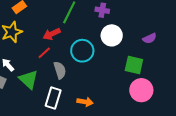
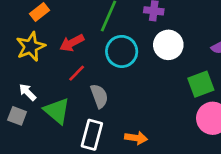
red arrow: (52, 34) -> (72, 43), moved
cyan circle: (82, 51) -> (122, 51), moved
green square: (134, 65) -> (201, 84), turned -30

